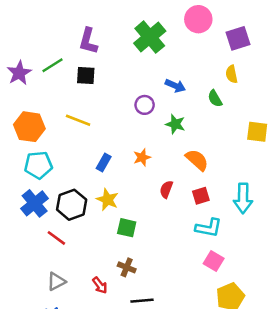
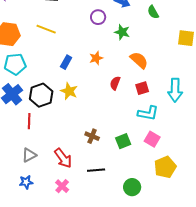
green square: (127, 228) -> (123, 141), moved, turned -35
red line: (56, 238) -> (29, 121), turned 56
brown cross: (127, 267) -> (92, 136), moved
red arrow: (100, 285) -> (63, 158), size x1.5

